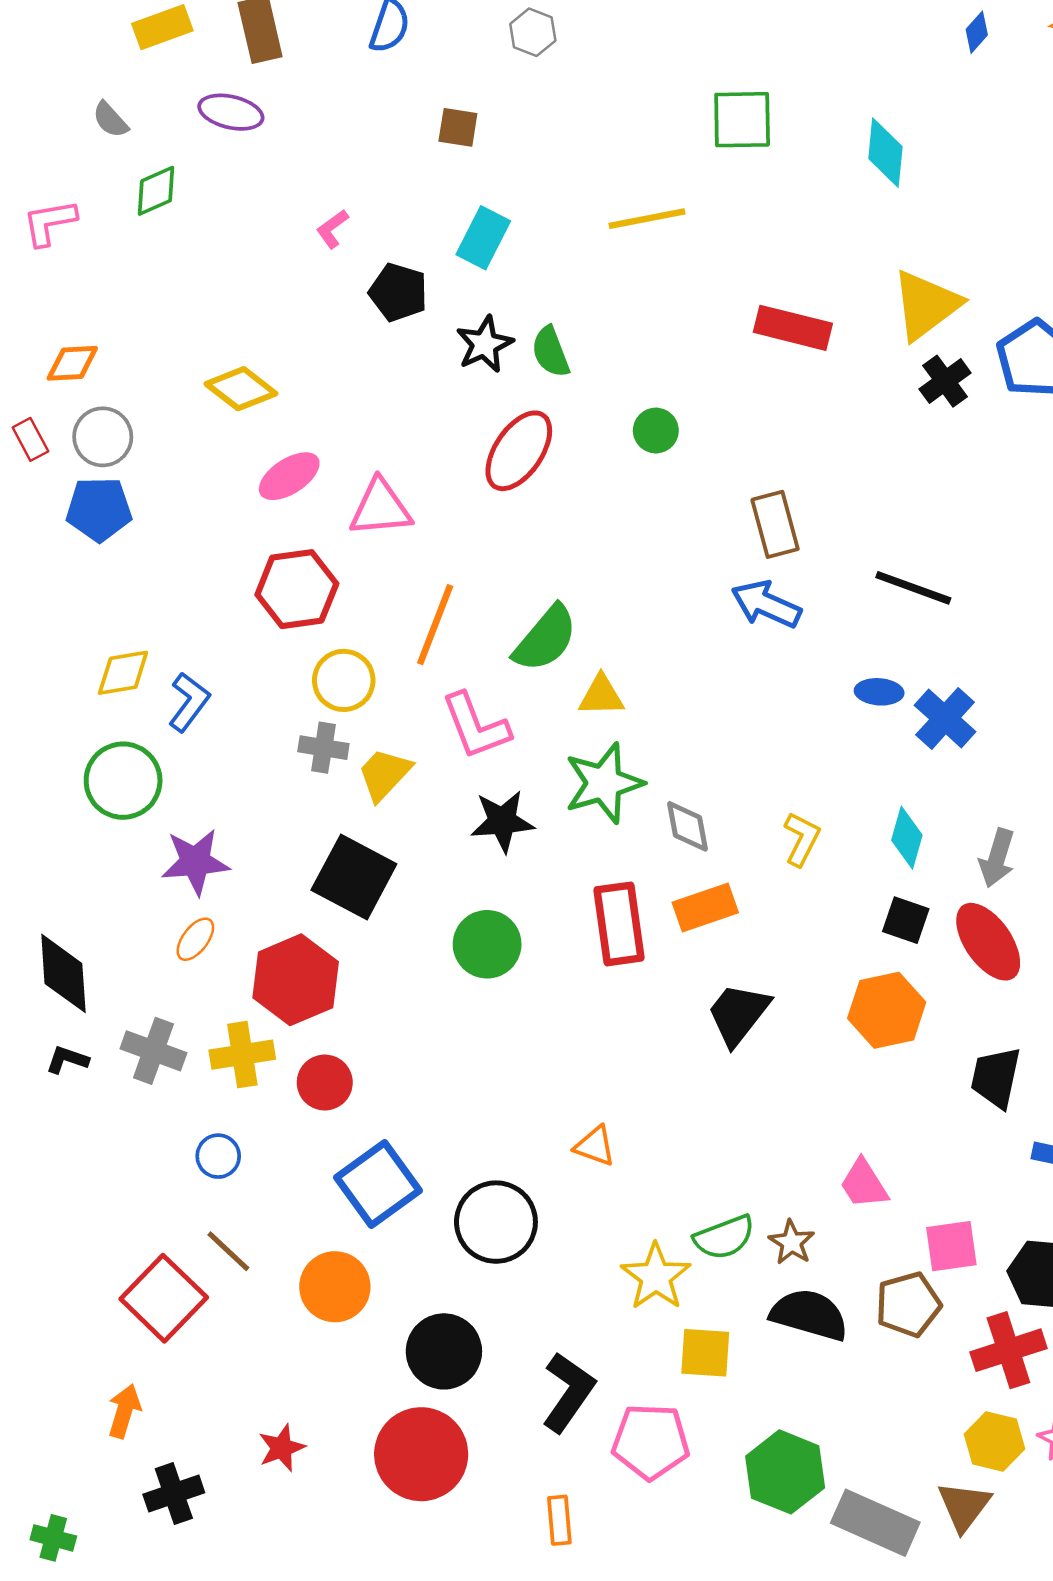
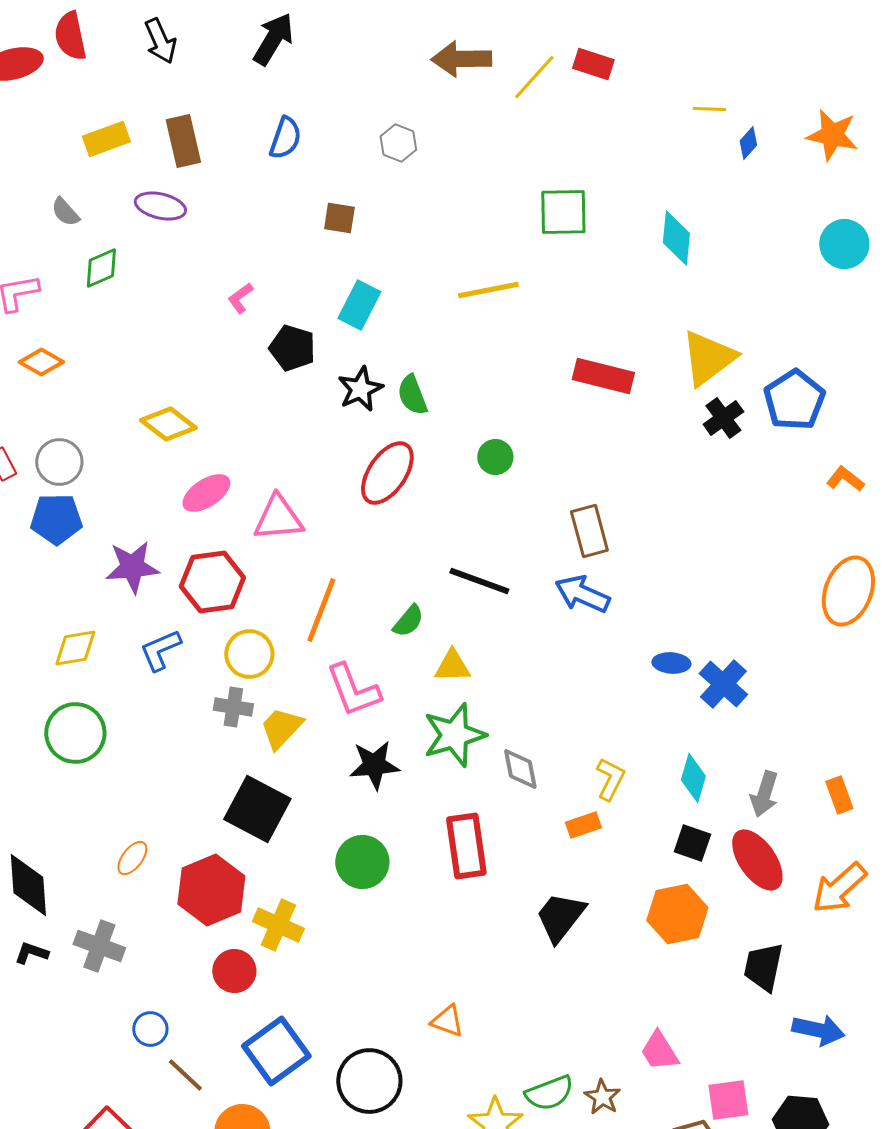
orange diamond: (72, 363) -> (41, 362), moved, turned 33
black line: (913, 588) -> (479, 581), moved
green semicircle: (545, 639) -> (408, 621), size x0.6
blue L-shape: (189, 702) -> (160, 650), moved, turned -150
purple star: (195, 862) -> (132, 567), moved
orange rectangle: (705, 907) -> (583, 825), moved, size x0.7
yellow cross: (242, 1055) -> (278, 925), moved, turned 33
brown line: (228, 1251) -> (185, 1075), moved

